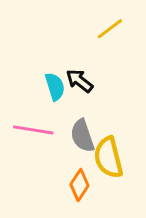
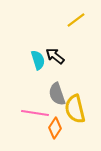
pink line: (33, 130) -> (35, 113), moved

